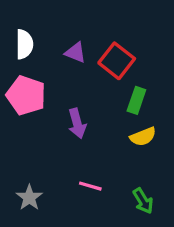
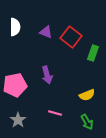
pink pentagon: (26, 95) -> (15, 85), moved, turned -30
green rectangle: (136, 100) -> (93, 53), moved
yellow semicircle: (143, 137) -> (87, 95), moved

